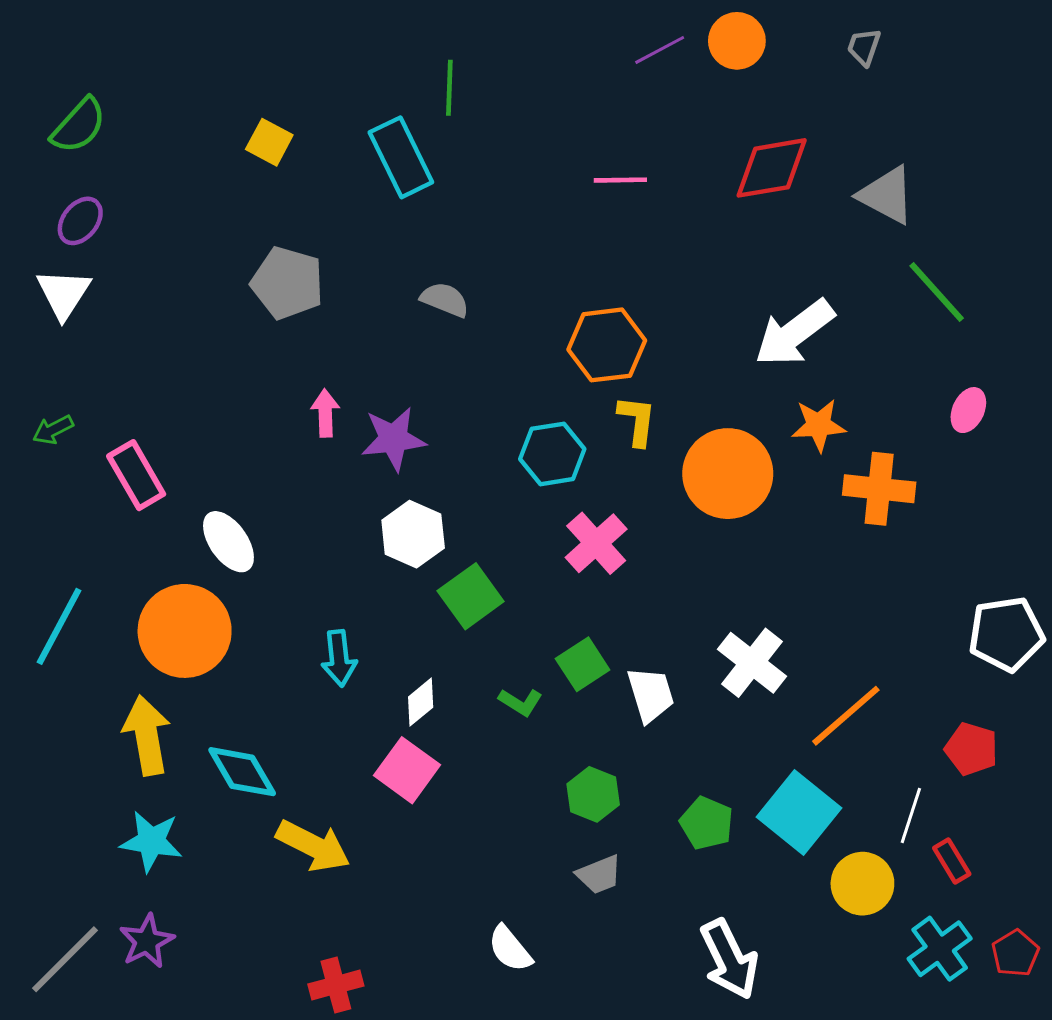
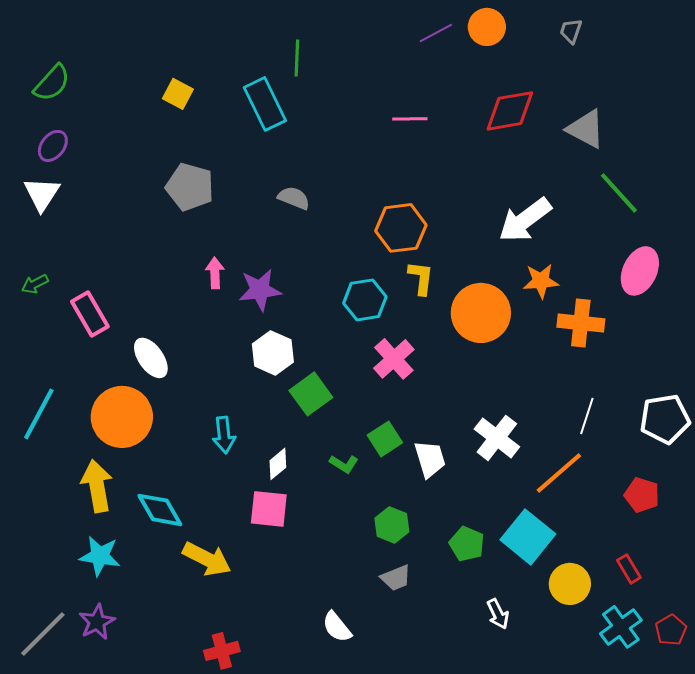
pink ellipse: (968, 410) -> (640, 271), size x1.6
pink square: (407, 770) -> (269, 509), turned -30
white line: (911, 816) -> (587, 416), moved
white arrow: (729, 959) -> (498, 614), moved, size x0.6

